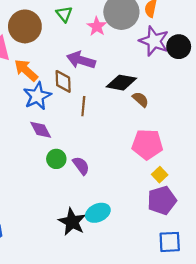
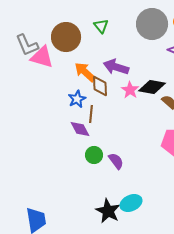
pink star: (97, 26) -> (130, 90), moved
orange arrow: (26, 70) -> (85, 72), moved
blue star: (37, 96) -> (77, 99), size x0.7
brown line: (83, 106) -> (91, 114), moved

